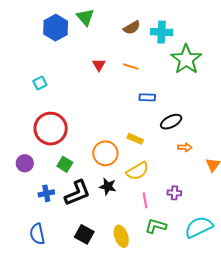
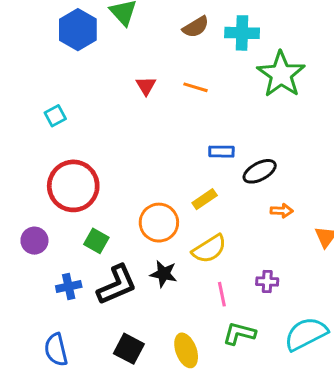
blue rectangle: (147, 97) -> (221, 152), moved
yellow rectangle: (135, 139) -> (205, 199), turned -56

